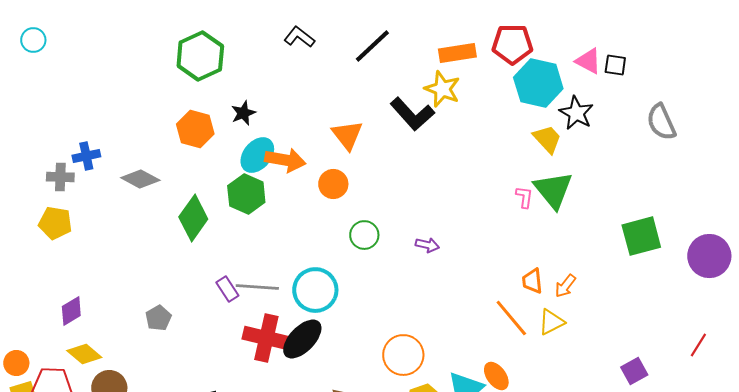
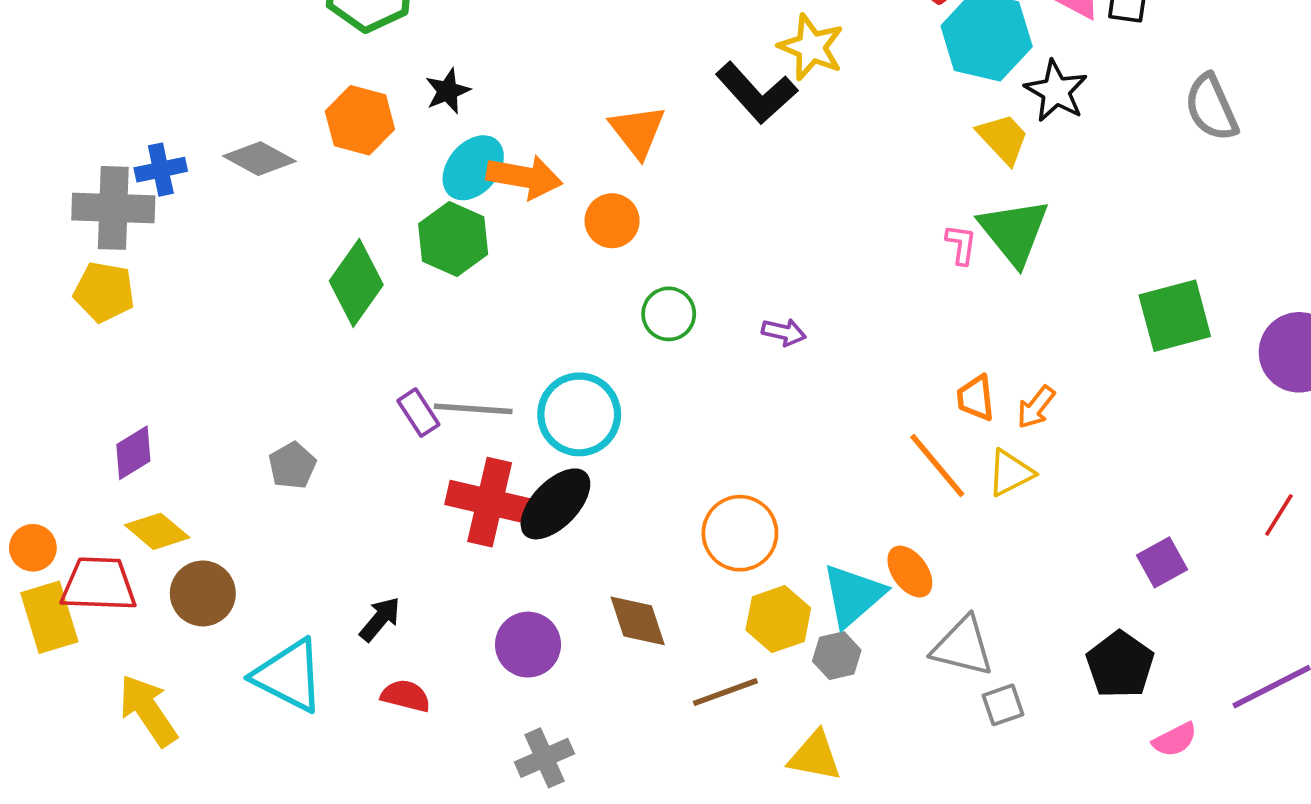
gray cross: (60, 177) -> (113, 208), size x1.6
gray diamond: (140, 179) -> (259, 159), moved

